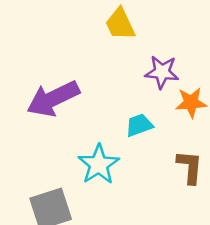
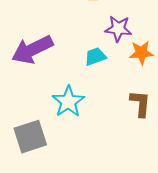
cyan trapezoid: (139, 125) -> (95, 57), moved

